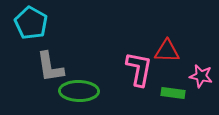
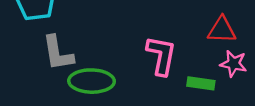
red triangle: (167, 51) -> (222, 30), moved

